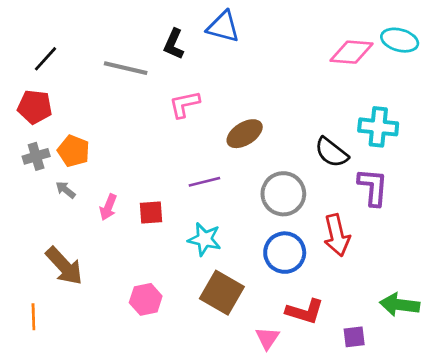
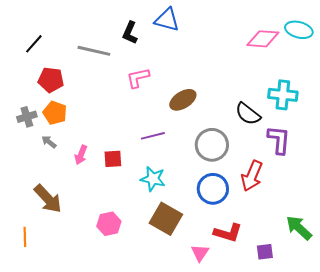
red pentagon: (35, 107) -> (51, 80), moved
red arrow: (337, 235) -> (252, 176), turned 36
green arrow: (400, 305) -> (299, 228), turned 36

